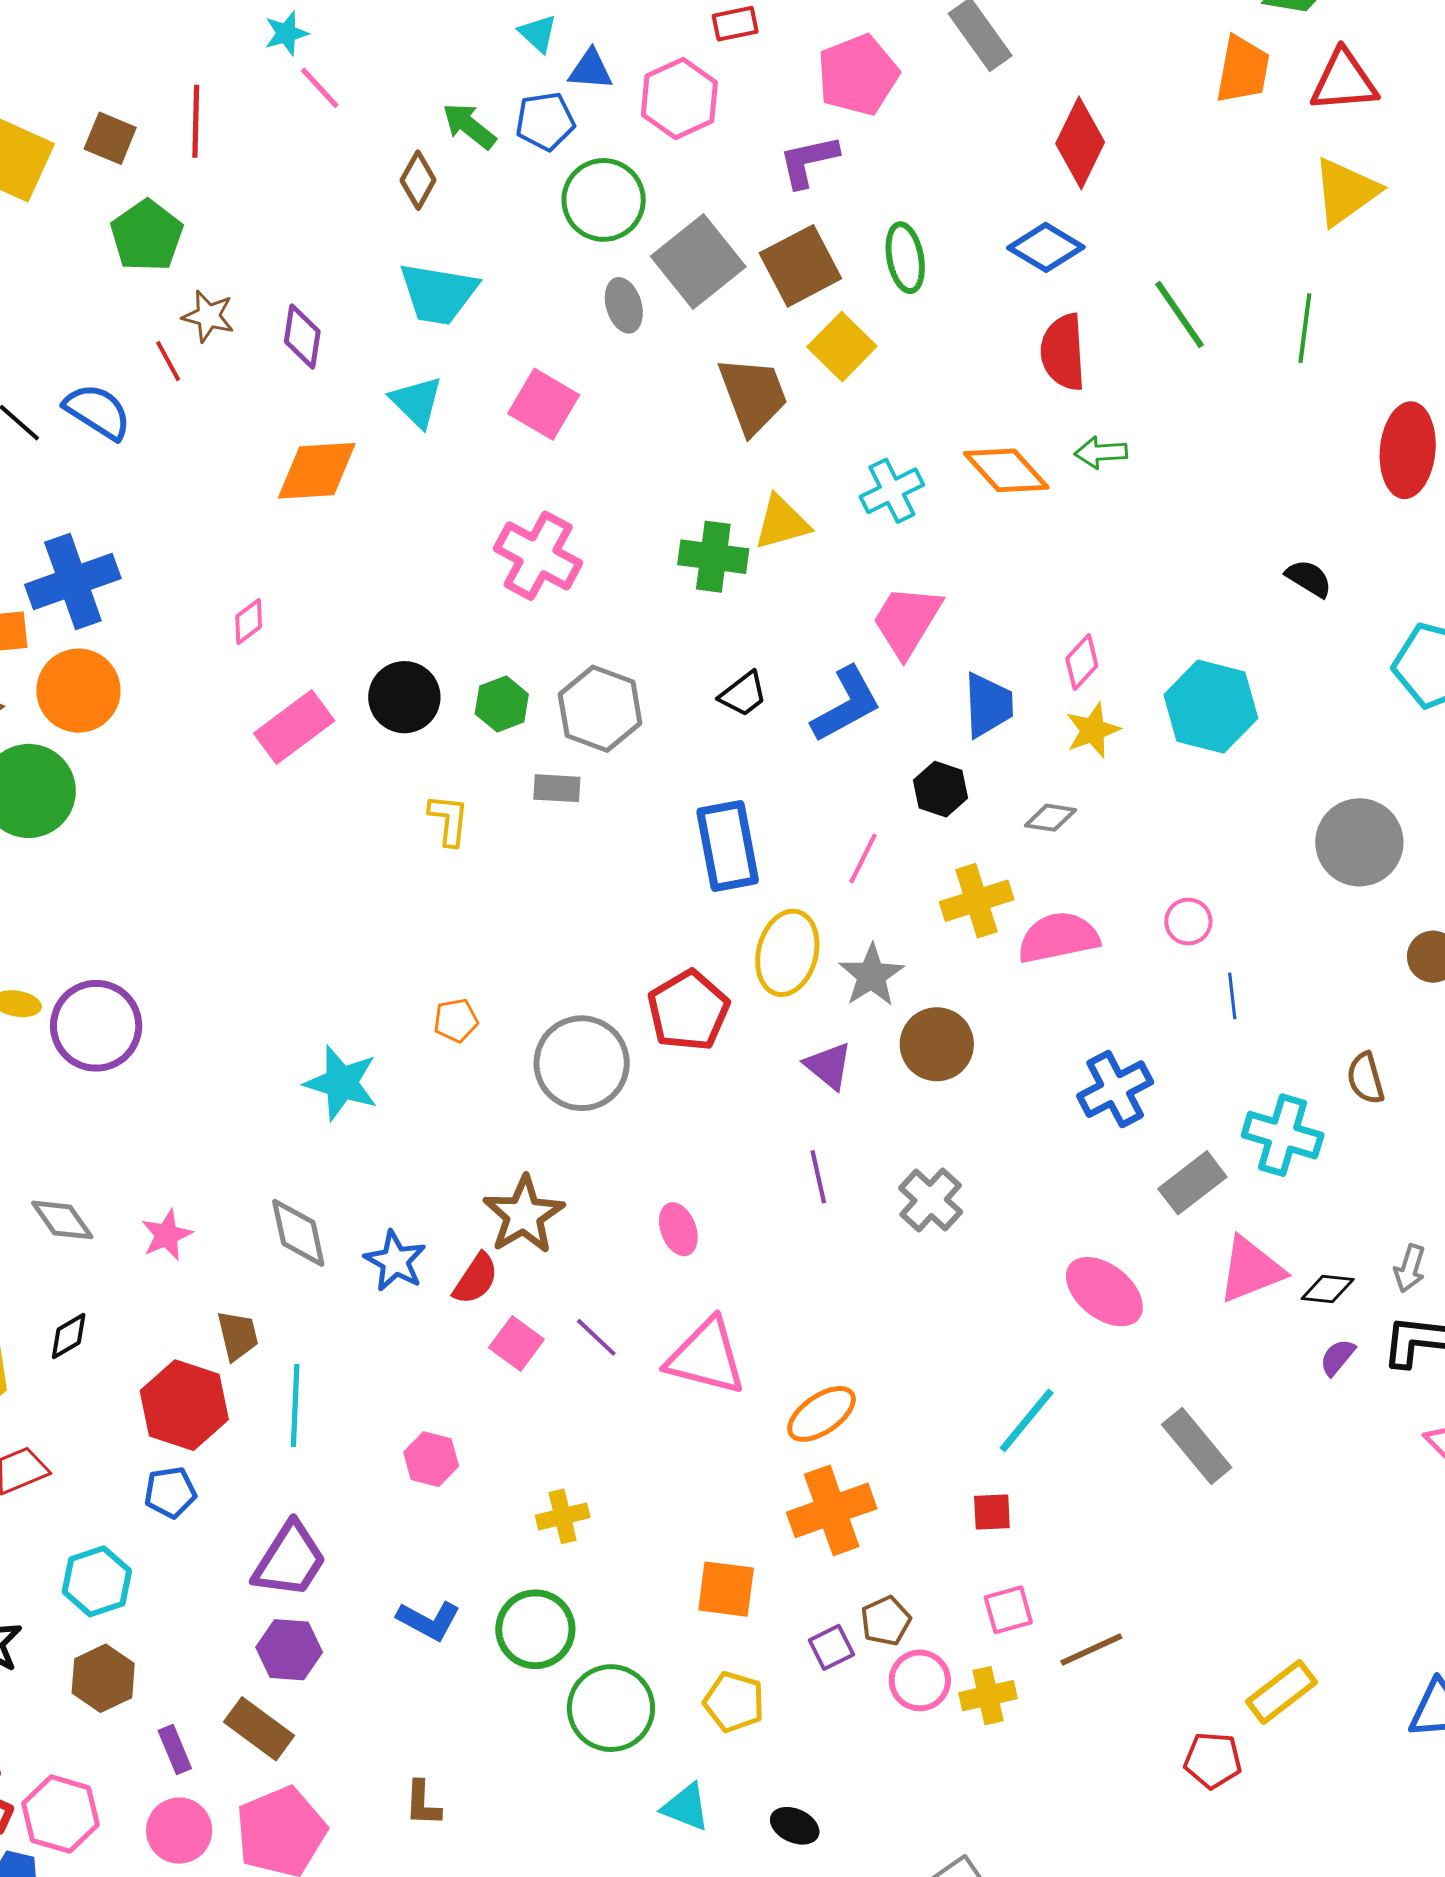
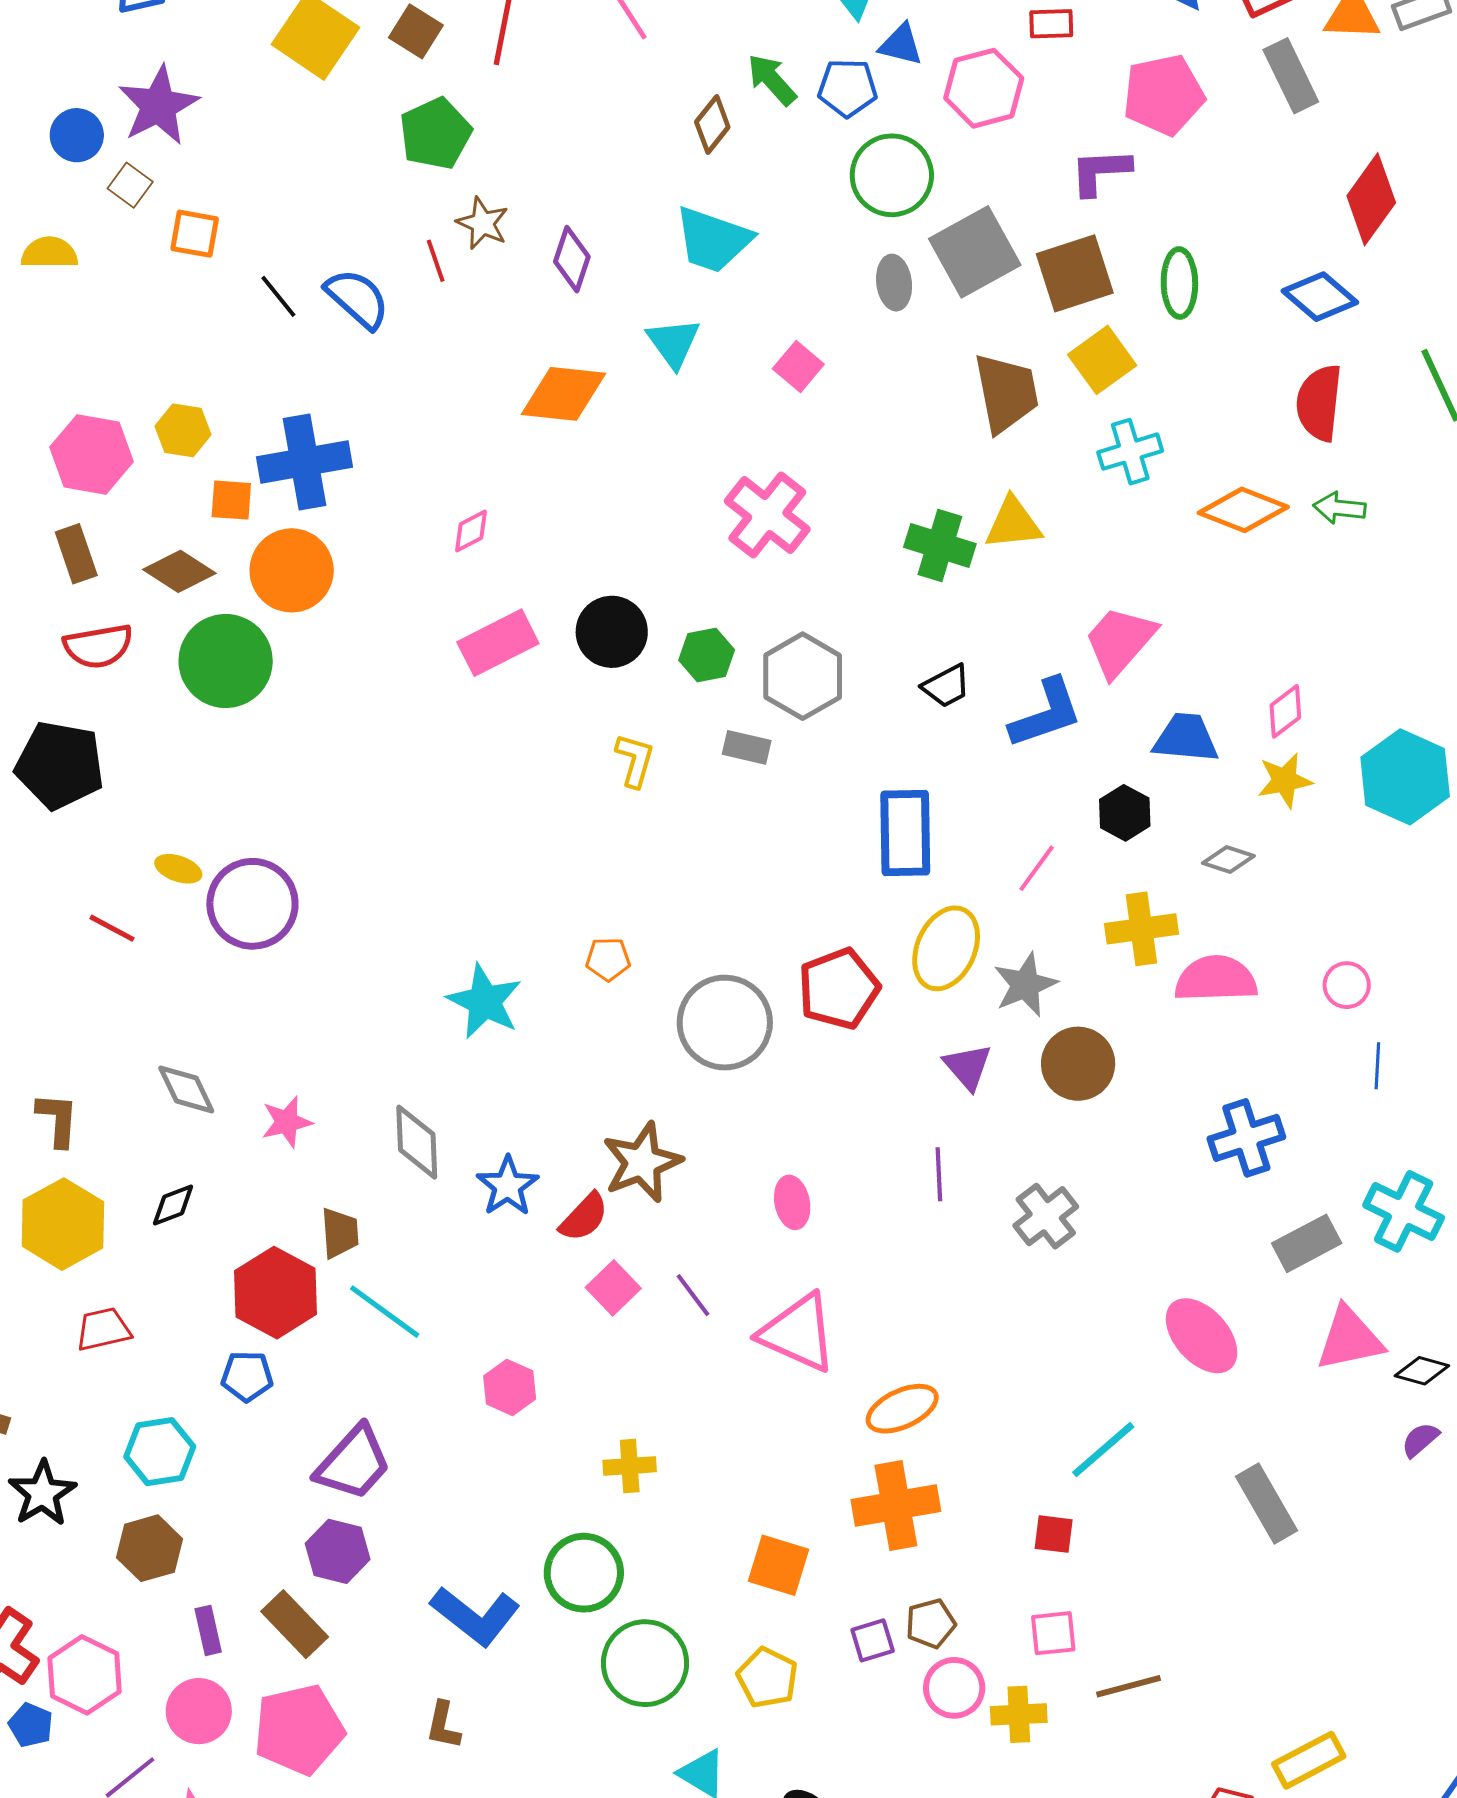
pink square: (544, 404) -> (798, 367), size x0.7
orange diamond: (1006, 470) -> (1243, 510), turned -36
cyan cross: (892, 491) -> (1130, 452), moved
blue trapezoid: (988, 705) -> (1186, 738), turned -92
cyan line: (295, 1405) -> (385, 1312), turned -66
blue L-shape: (429, 1620) -> (475, 1616), moved, size x1.4

